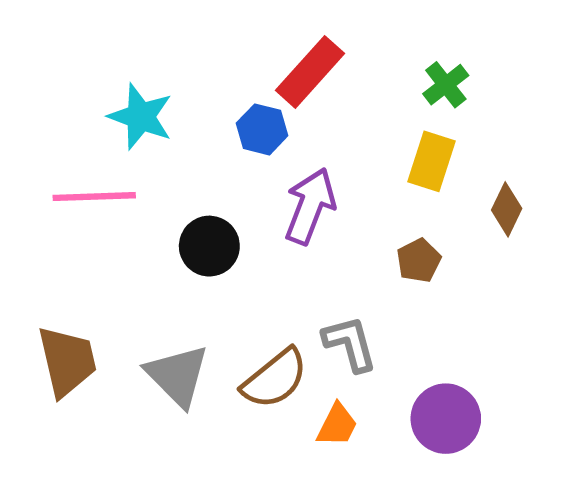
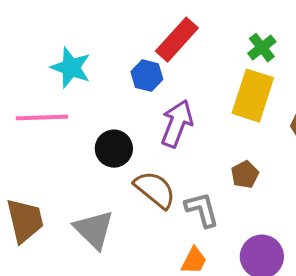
yellow rectangle: (431, 161) -> (253, 96), size x1.4
brown pentagon: (419, 260) -> (245, 175), moved
brown semicircle: (275, 379) -> (155, 190), moved, turned -102

